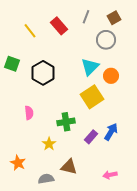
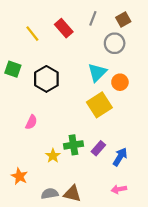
pink semicircle: (29, 113) -> (31, 122), turned 32
green cross: (66, 122) -> (73, 145), moved
blue arrow: (111, 132) -> (120, 157), moved
brown triangle: (69, 167) -> (72, 194), moved

